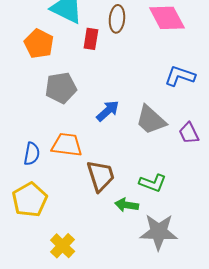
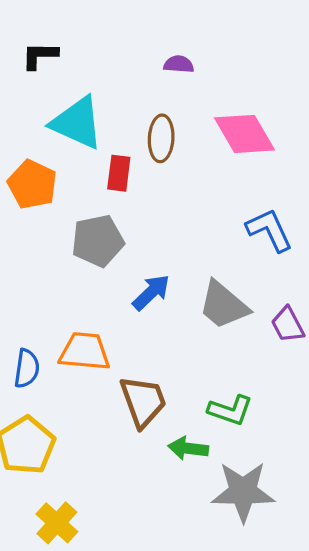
blue L-shape: (180, 76) -> (269, 230), turned 48
gray pentagon: (61, 88) -> (98, 241), moved
yellow cross: (63, 246) -> (57, 523), moved

